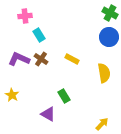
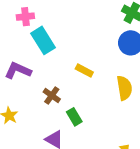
cyan rectangle: (39, 35) -> (43, 40), size x1.5
brown cross: (41, 59) -> (52, 95), moved

